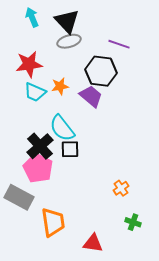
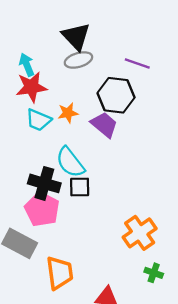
cyan arrow: (32, 17) -> (27, 65), moved
black cross: (40, 146) -> (44, 183), turned -32
orange cross: (121, 188) -> (140, 233), size x1.8

